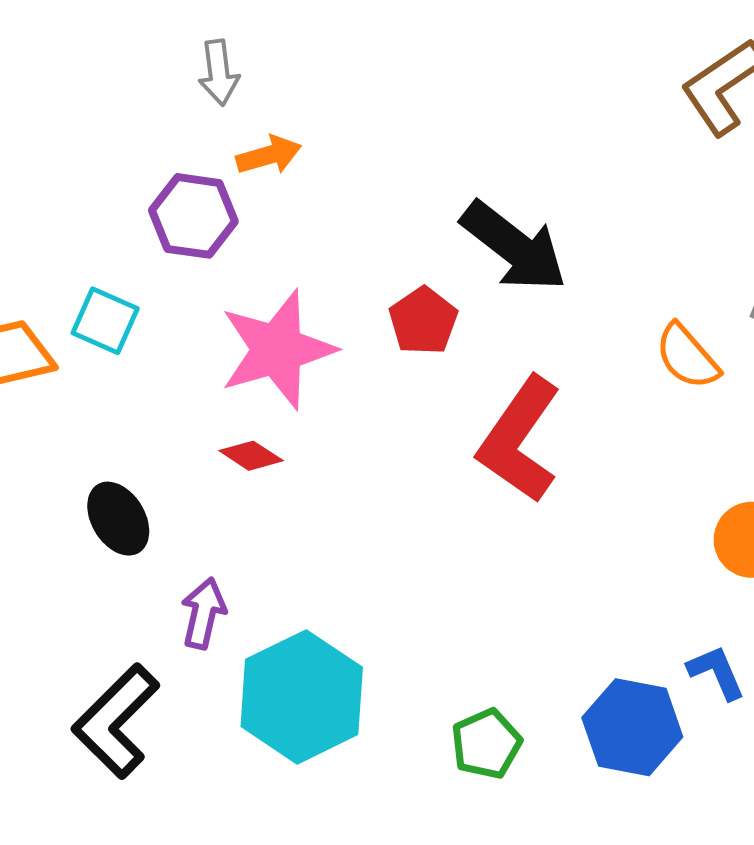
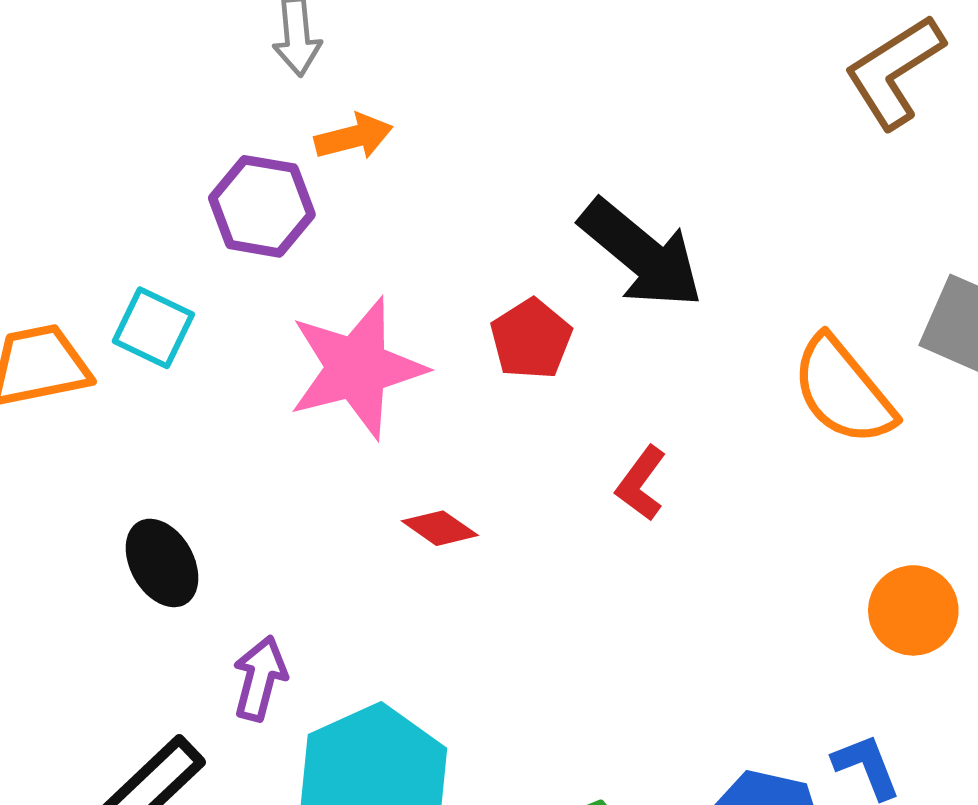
orange semicircle: (687, 357) -> (843, 391), size x1.4
red L-shape: (519, 440) -> (641, 483), size x0.5
red diamond: (251, 456) -> (440, 528), moved

